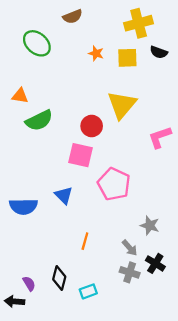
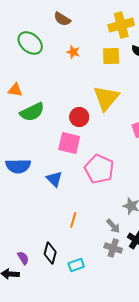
brown semicircle: (73, 17) -> (62, 19), turned 54
orange star: (96, 53) -> (73, 52), moved
blue semicircle: (23, 206) -> (18, 166), moved

